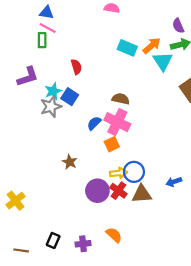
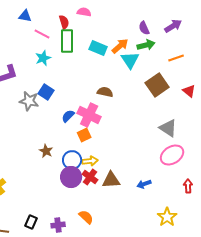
pink line: (48, 28) -> (42, 34), moved
green rectangle: (42, 40) -> (67, 41), moved, size x1.6
red semicircle: (76, 67) -> (64, 22), moved
cyan star: (53, 91) -> (43, 58), moved
brown semicircle: (121, 99) -> (105, 92), moved
gray star: (51, 107) -> (29, 101), turned 30
blue circle: (134, 172) -> (72, 160), moved
blue arrow: (174, 182) -> (144, 184), moved

